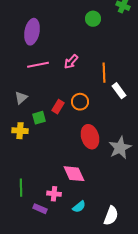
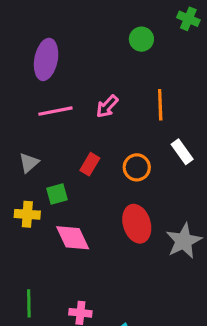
orange line: (104, 73) -> (160, 105), moved
orange circle: (80, 102) -> (137, 167), moved
red rectangle: (58, 107) -> (90, 164), moved
pink diamond: (74, 174) -> (73, 238), moved

